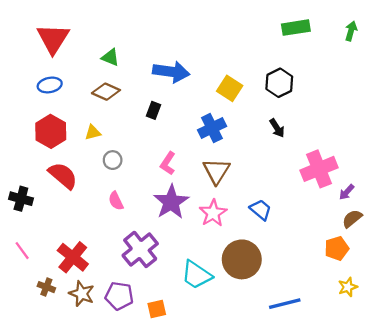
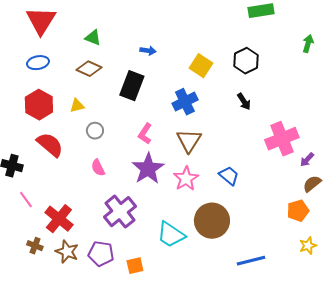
green arrow: (351, 31) -> (308, 44), moved
blue arrow: (171, 72) -> (148, 51), size x0.5
black rectangle: (153, 110) -> (132, 86), size x1.8
pink line: (22, 251) -> (26, 200), moved

